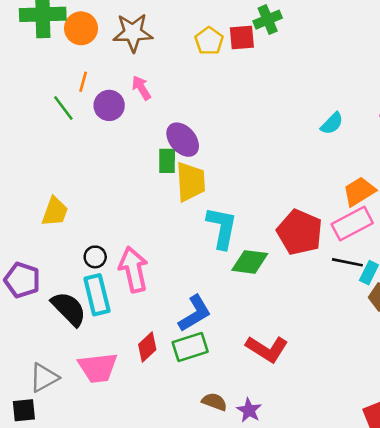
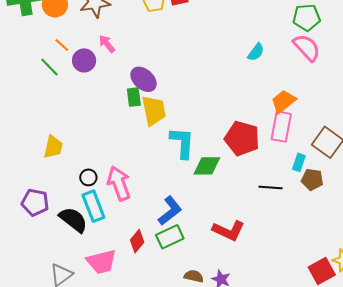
orange line: (83, 82) -> (62, 45), turned -56
pink rectangle: (352, 224) -> (281, 127), turned -44
black line: (347, 262) -> (271, 187), moved

